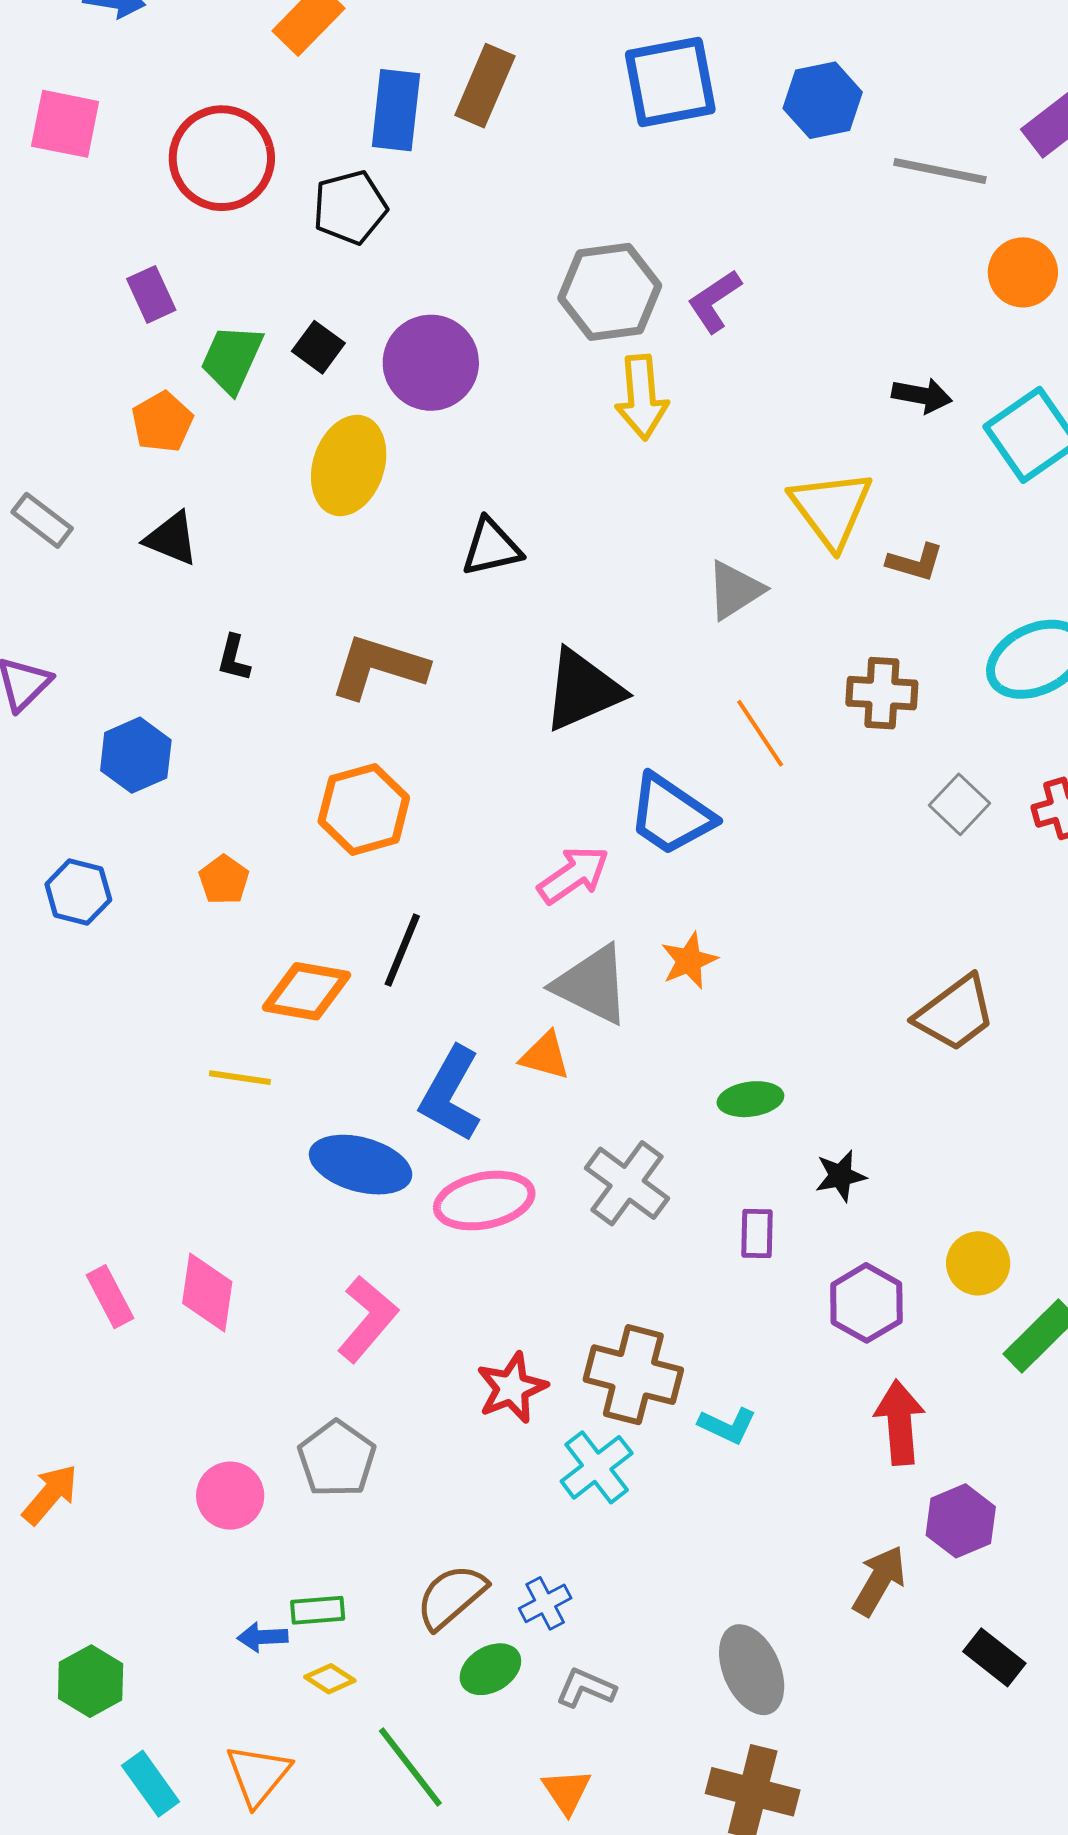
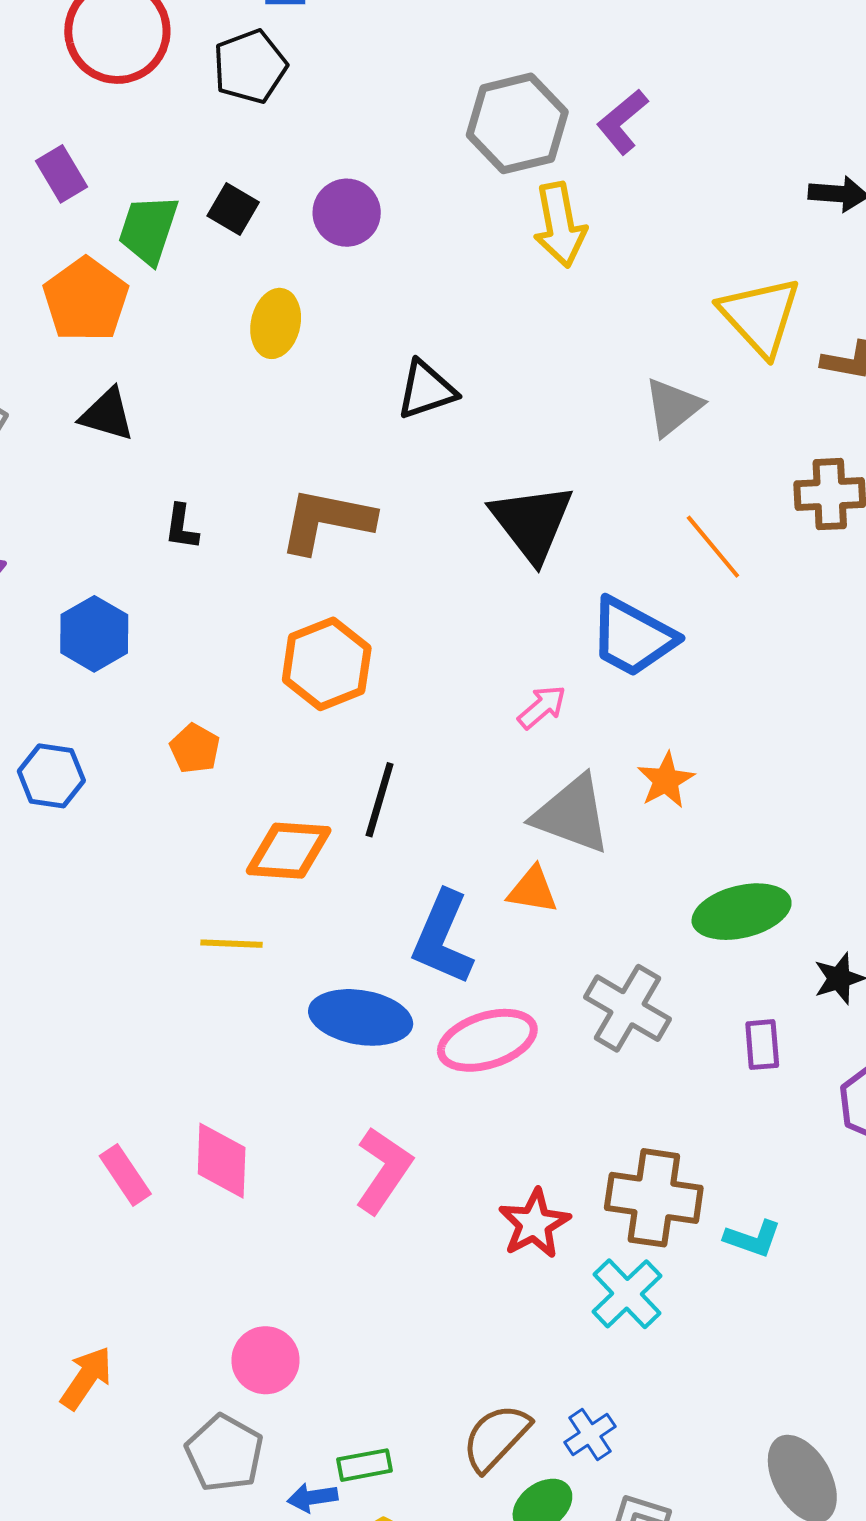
purple circle: (431, 363) -> (347, 213), size x0.7
orange pentagon: (162, 422) -> (86, 300), size x1.4
yellow ellipse: (349, 466) -> (276, 323), size x0.7
black triangle: (583, 690) -> (532, 522), turned -38
pink arrow: (573, 875) -> (542, 707), size x0.7
green ellipse: (750, 1099) -> (742, 912), size x1.5
gray pentagon: (337, 1459) -> (224, 1453), moved

